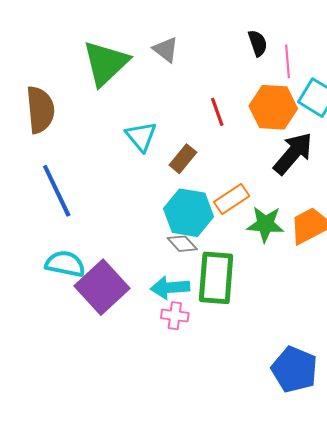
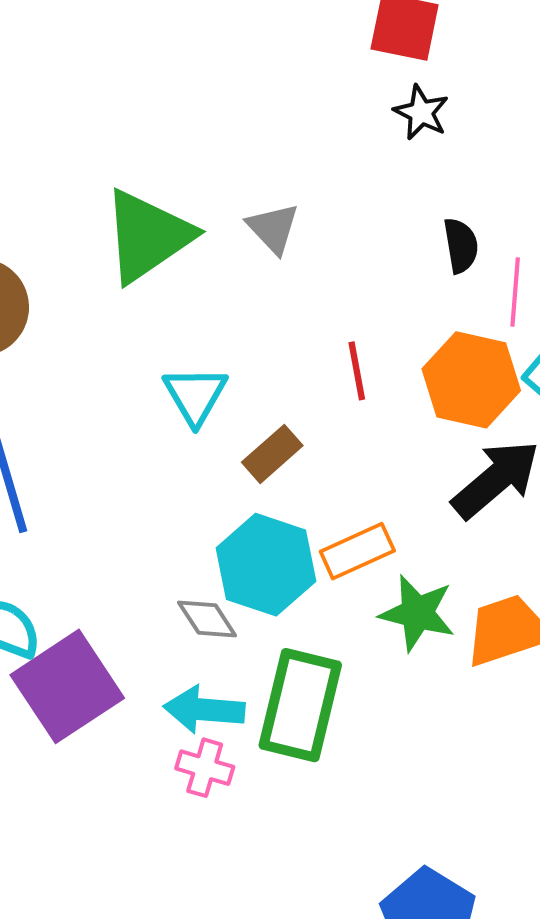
gray diamond: (182, 244) -> (207, 619), moved

